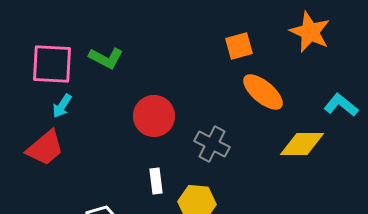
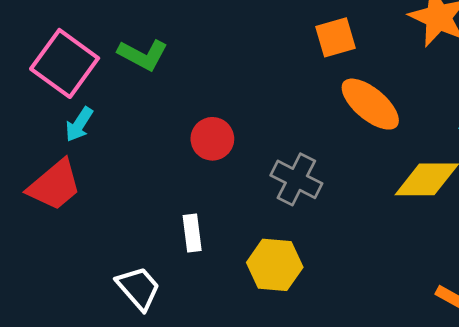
pink square: (52, 64) -> (65, 63), turned 33
red circle: (154, 116) -> (212, 139), size x0.7
white rectangle: (156, 181) -> (192, 233), moved

